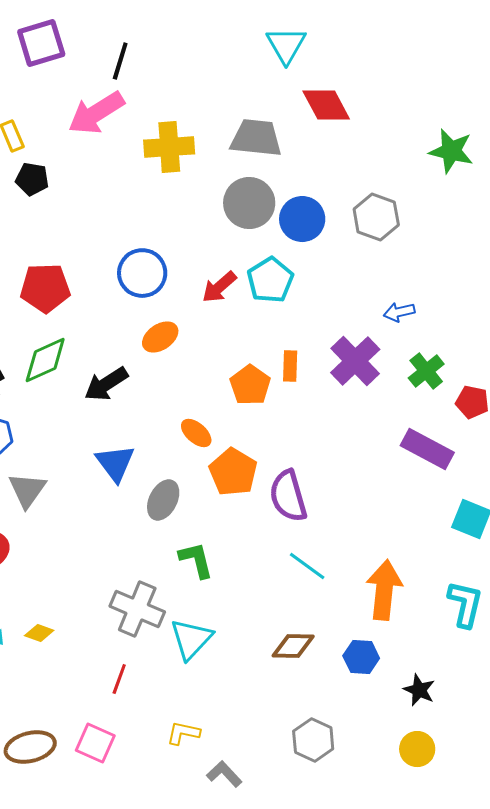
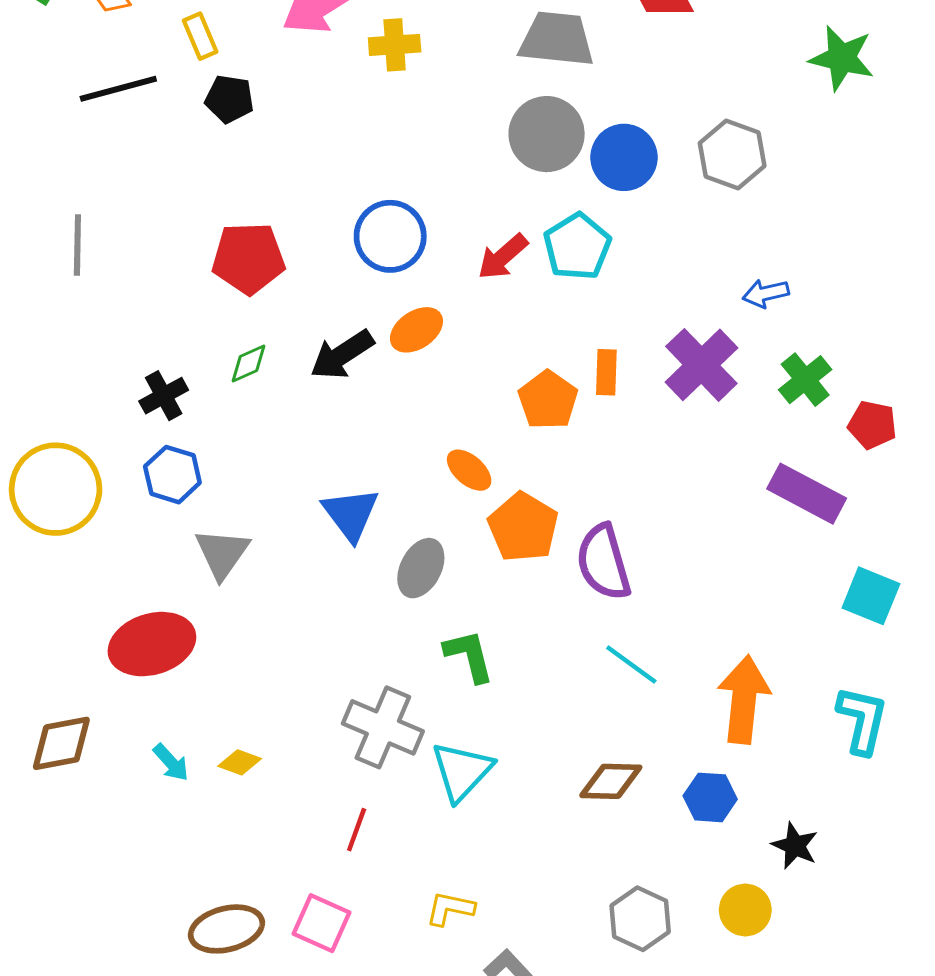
yellow cross: (169, 147) -> (395, 45), moved, size x0.7
green diamond: (45, 360) -> (248, 363), size x0.6
black arrow: (106, 384) -> (342, 355), moved
yellow circle: (417, 749) -> (745, 910), moved

